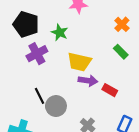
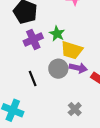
green star: (60, 32) -> (57, 34), moved
gray circle: (56, 106) -> (58, 69), moved

